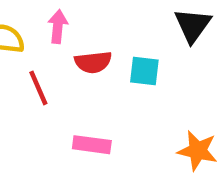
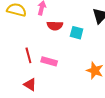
red line: (38, 88) -> (28, 55), moved

